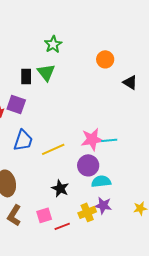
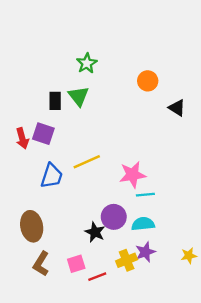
cyan line: (109, 140) -> (145, 195), moved
yellow line: (53, 149) -> (87, 162), moved
purple circle: (88, 165) -> (114, 217), moved
purple star: (103, 205) -> (145, 252), turned -30

